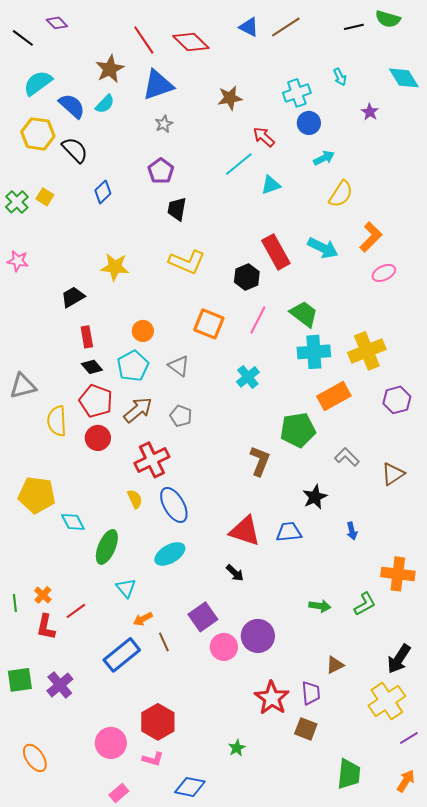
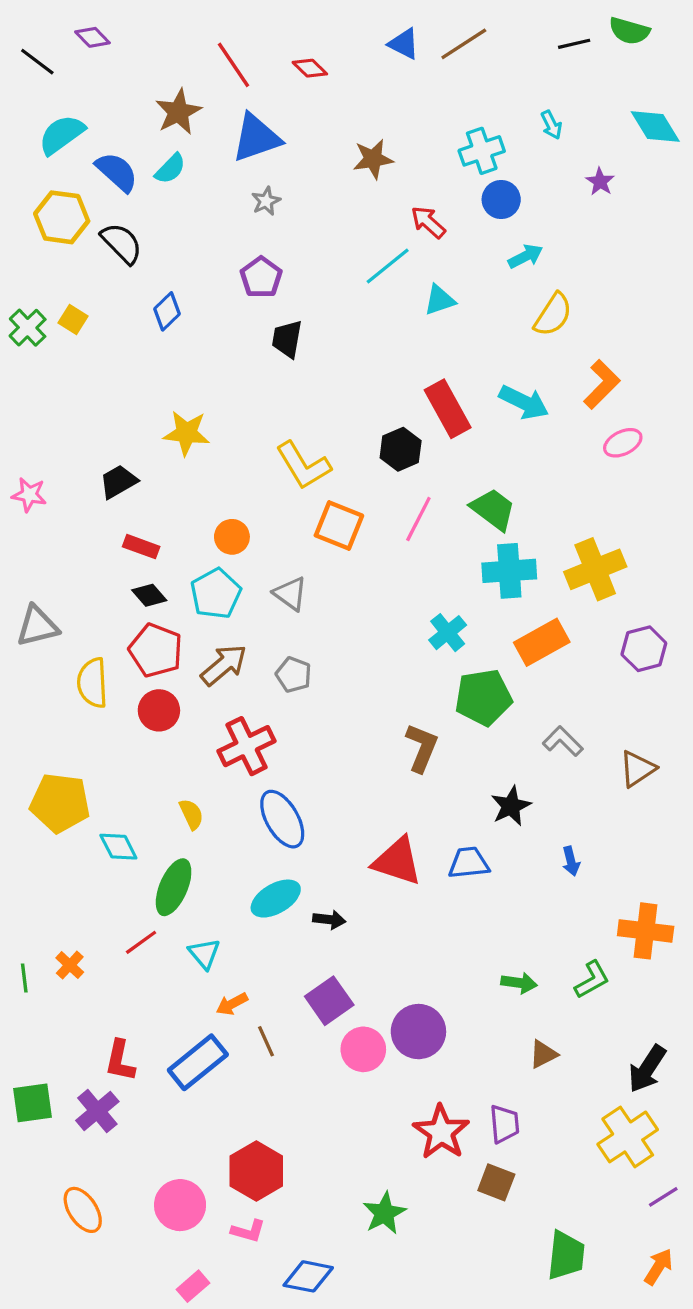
red diamond: (191, 42) -> (310, 68), size x0.6
pink star: (18, 261) -> (29, 495), moved
yellow L-shape: (187, 262) -> (303, 465), moved, turned 36
red rectangle: (87, 337) -> (141, 547), turned -60
cyan cross: (248, 377) -> (448, 633), moved
yellow semicircle: (135, 499) -> (191, 814), moved
black arrow: (235, 573) -> (329, 920), moved, turned -36
red line: (76, 611) -> (141, 942), moved
red L-shape: (46, 627) -> (120, 1061), moved
brown triangle: (335, 665) -> (543, 1054), moved
green star: (237, 748) -> (384, 1213), size x1.5
orange ellipse: (35, 758) -> (83, 1210), moved

